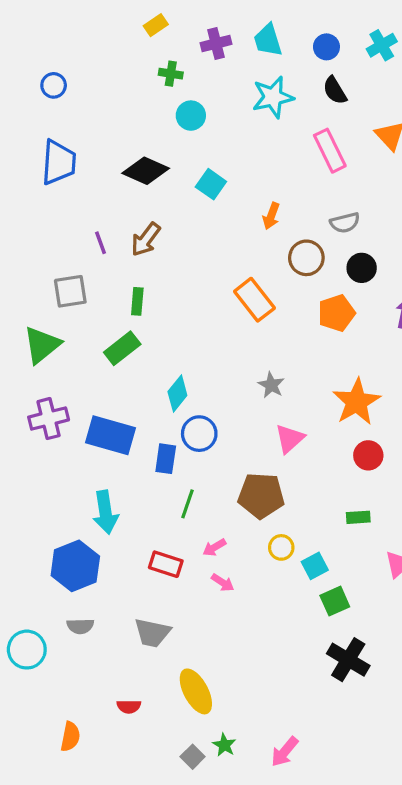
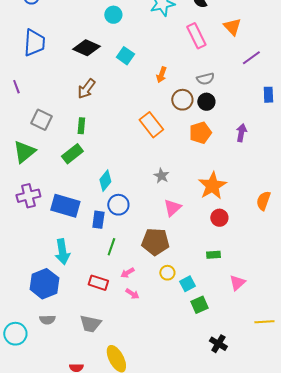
purple line: (100, 243) -> (16, 87), moved
black circle: (362, 268) -> (206, 102), moved
gray square: (70, 291) -> (41, 120), turned 35
black cross: (348, 660) -> (218, 344), moved, size x0.7

